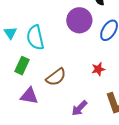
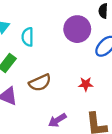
cyan semicircle: (35, 38) -> (28, 37), size x0.7

